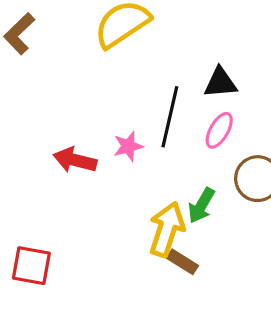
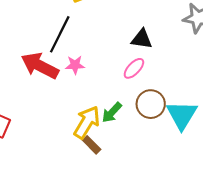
black line: (170, 117) -> (60, 34), moved
red arrow: (75, 160) -> (40, 66), size x1.4

